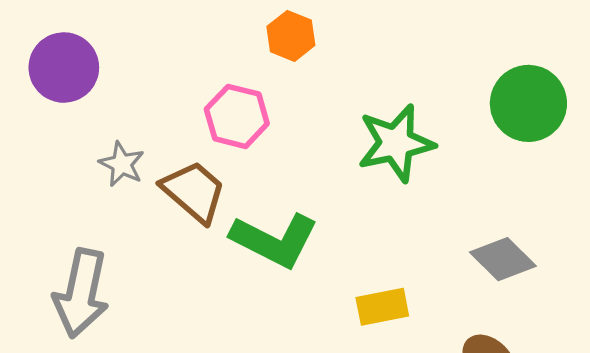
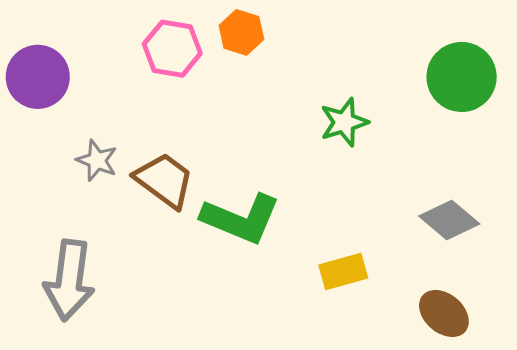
pink hexagon: (237, 116) -> (172, 49), moved
green star: (396, 143) -> (344, 122), size x0.7

